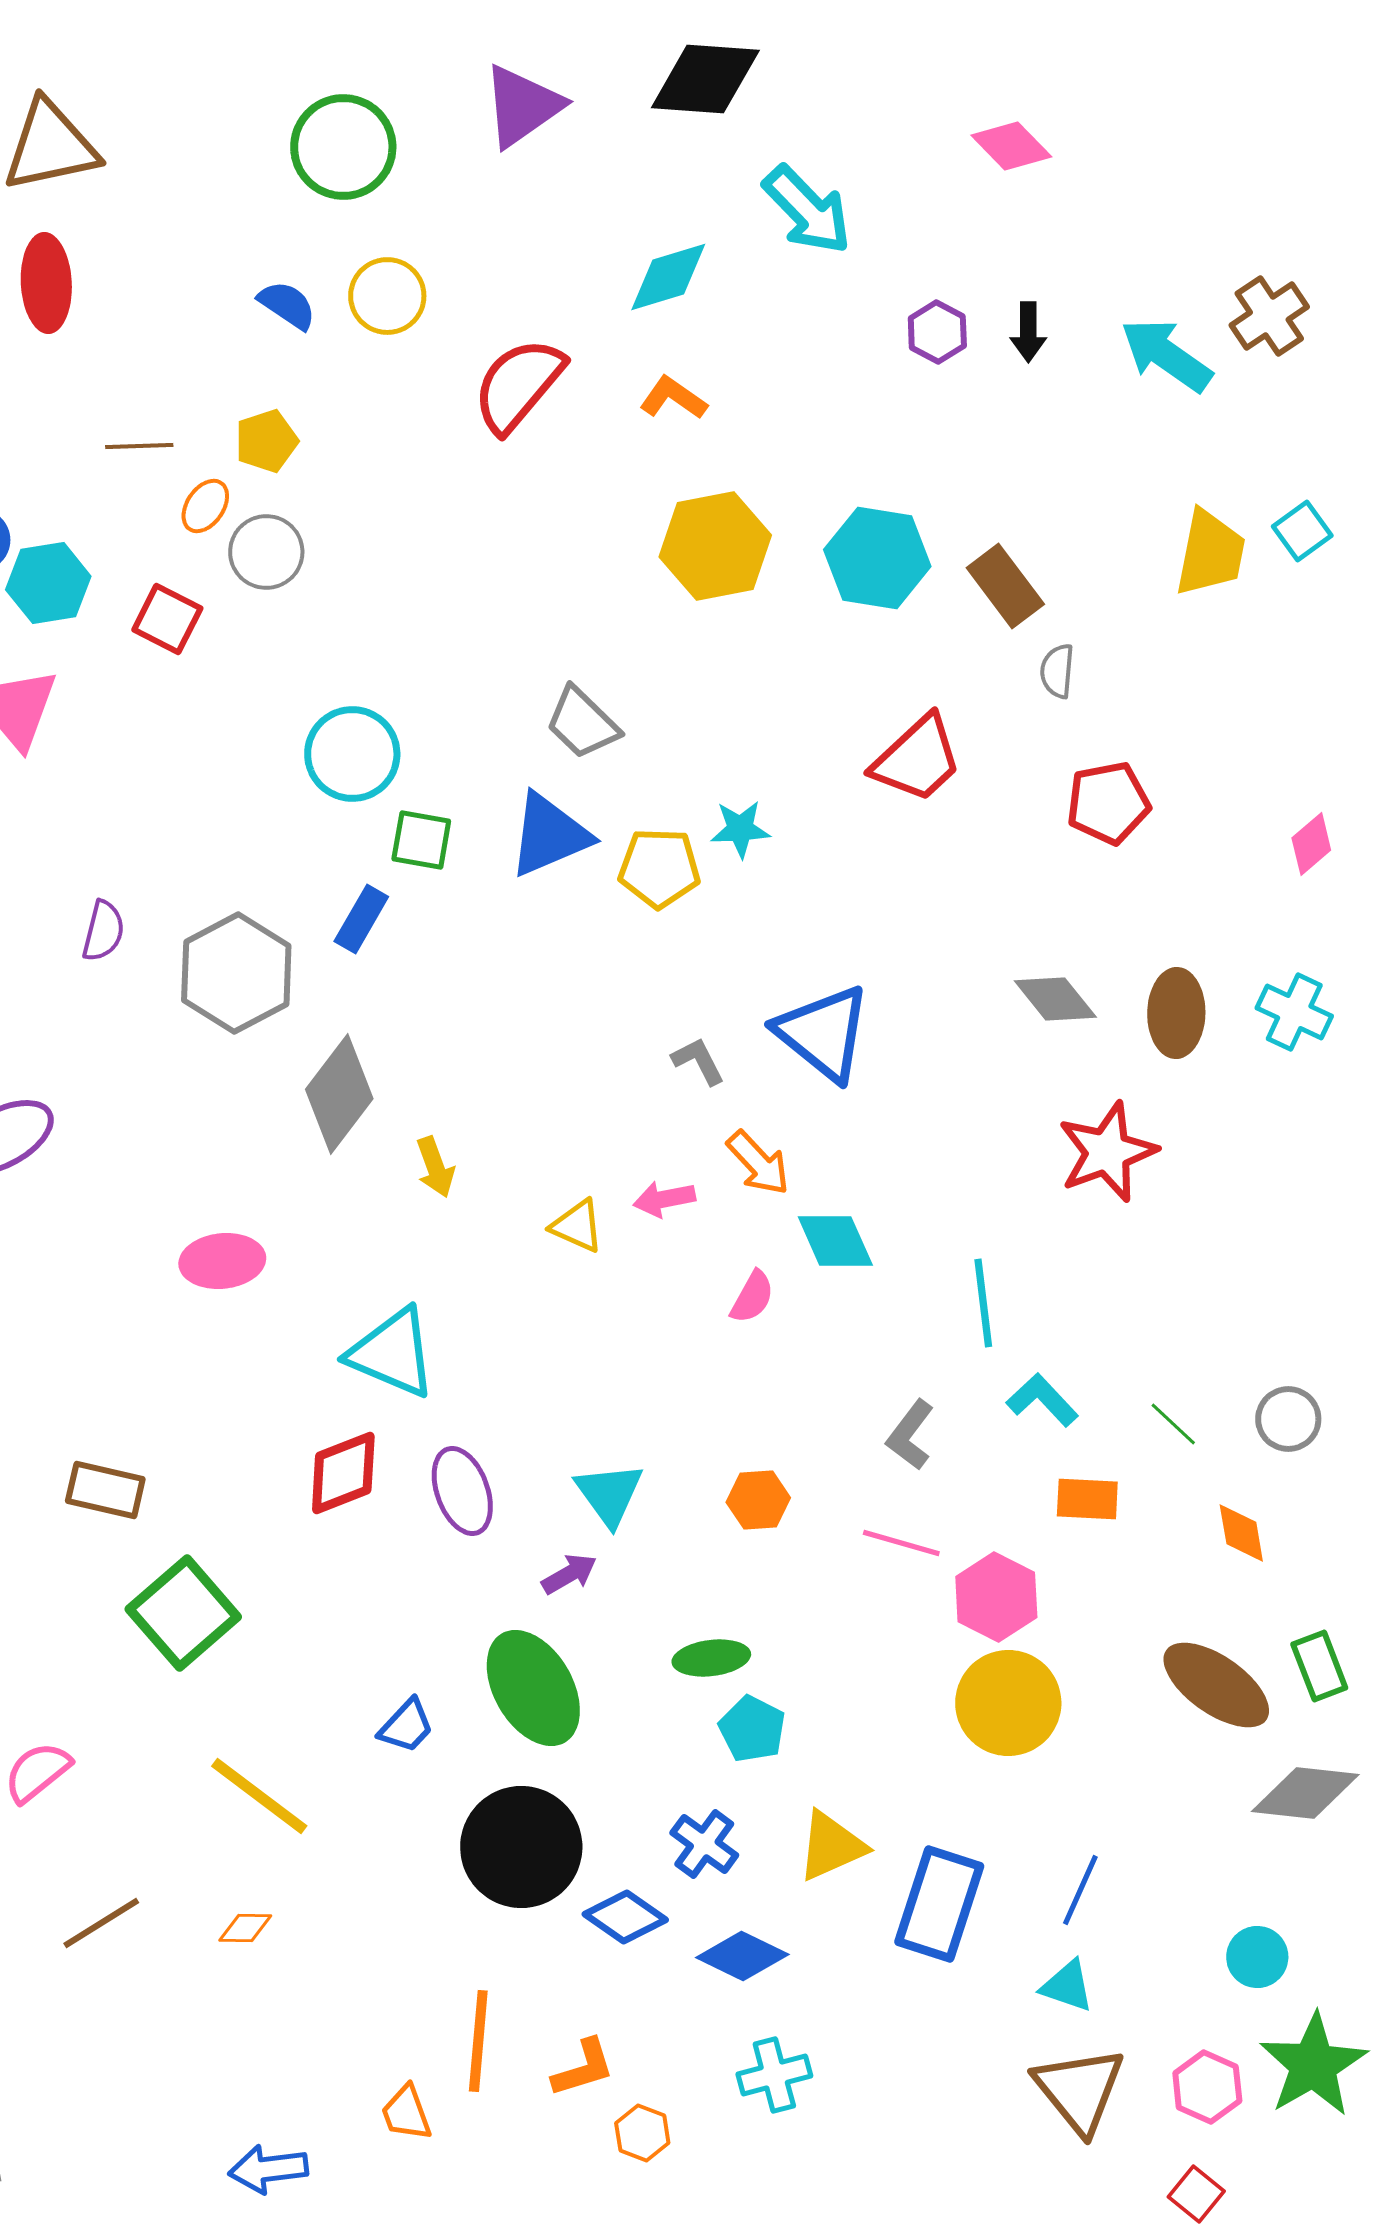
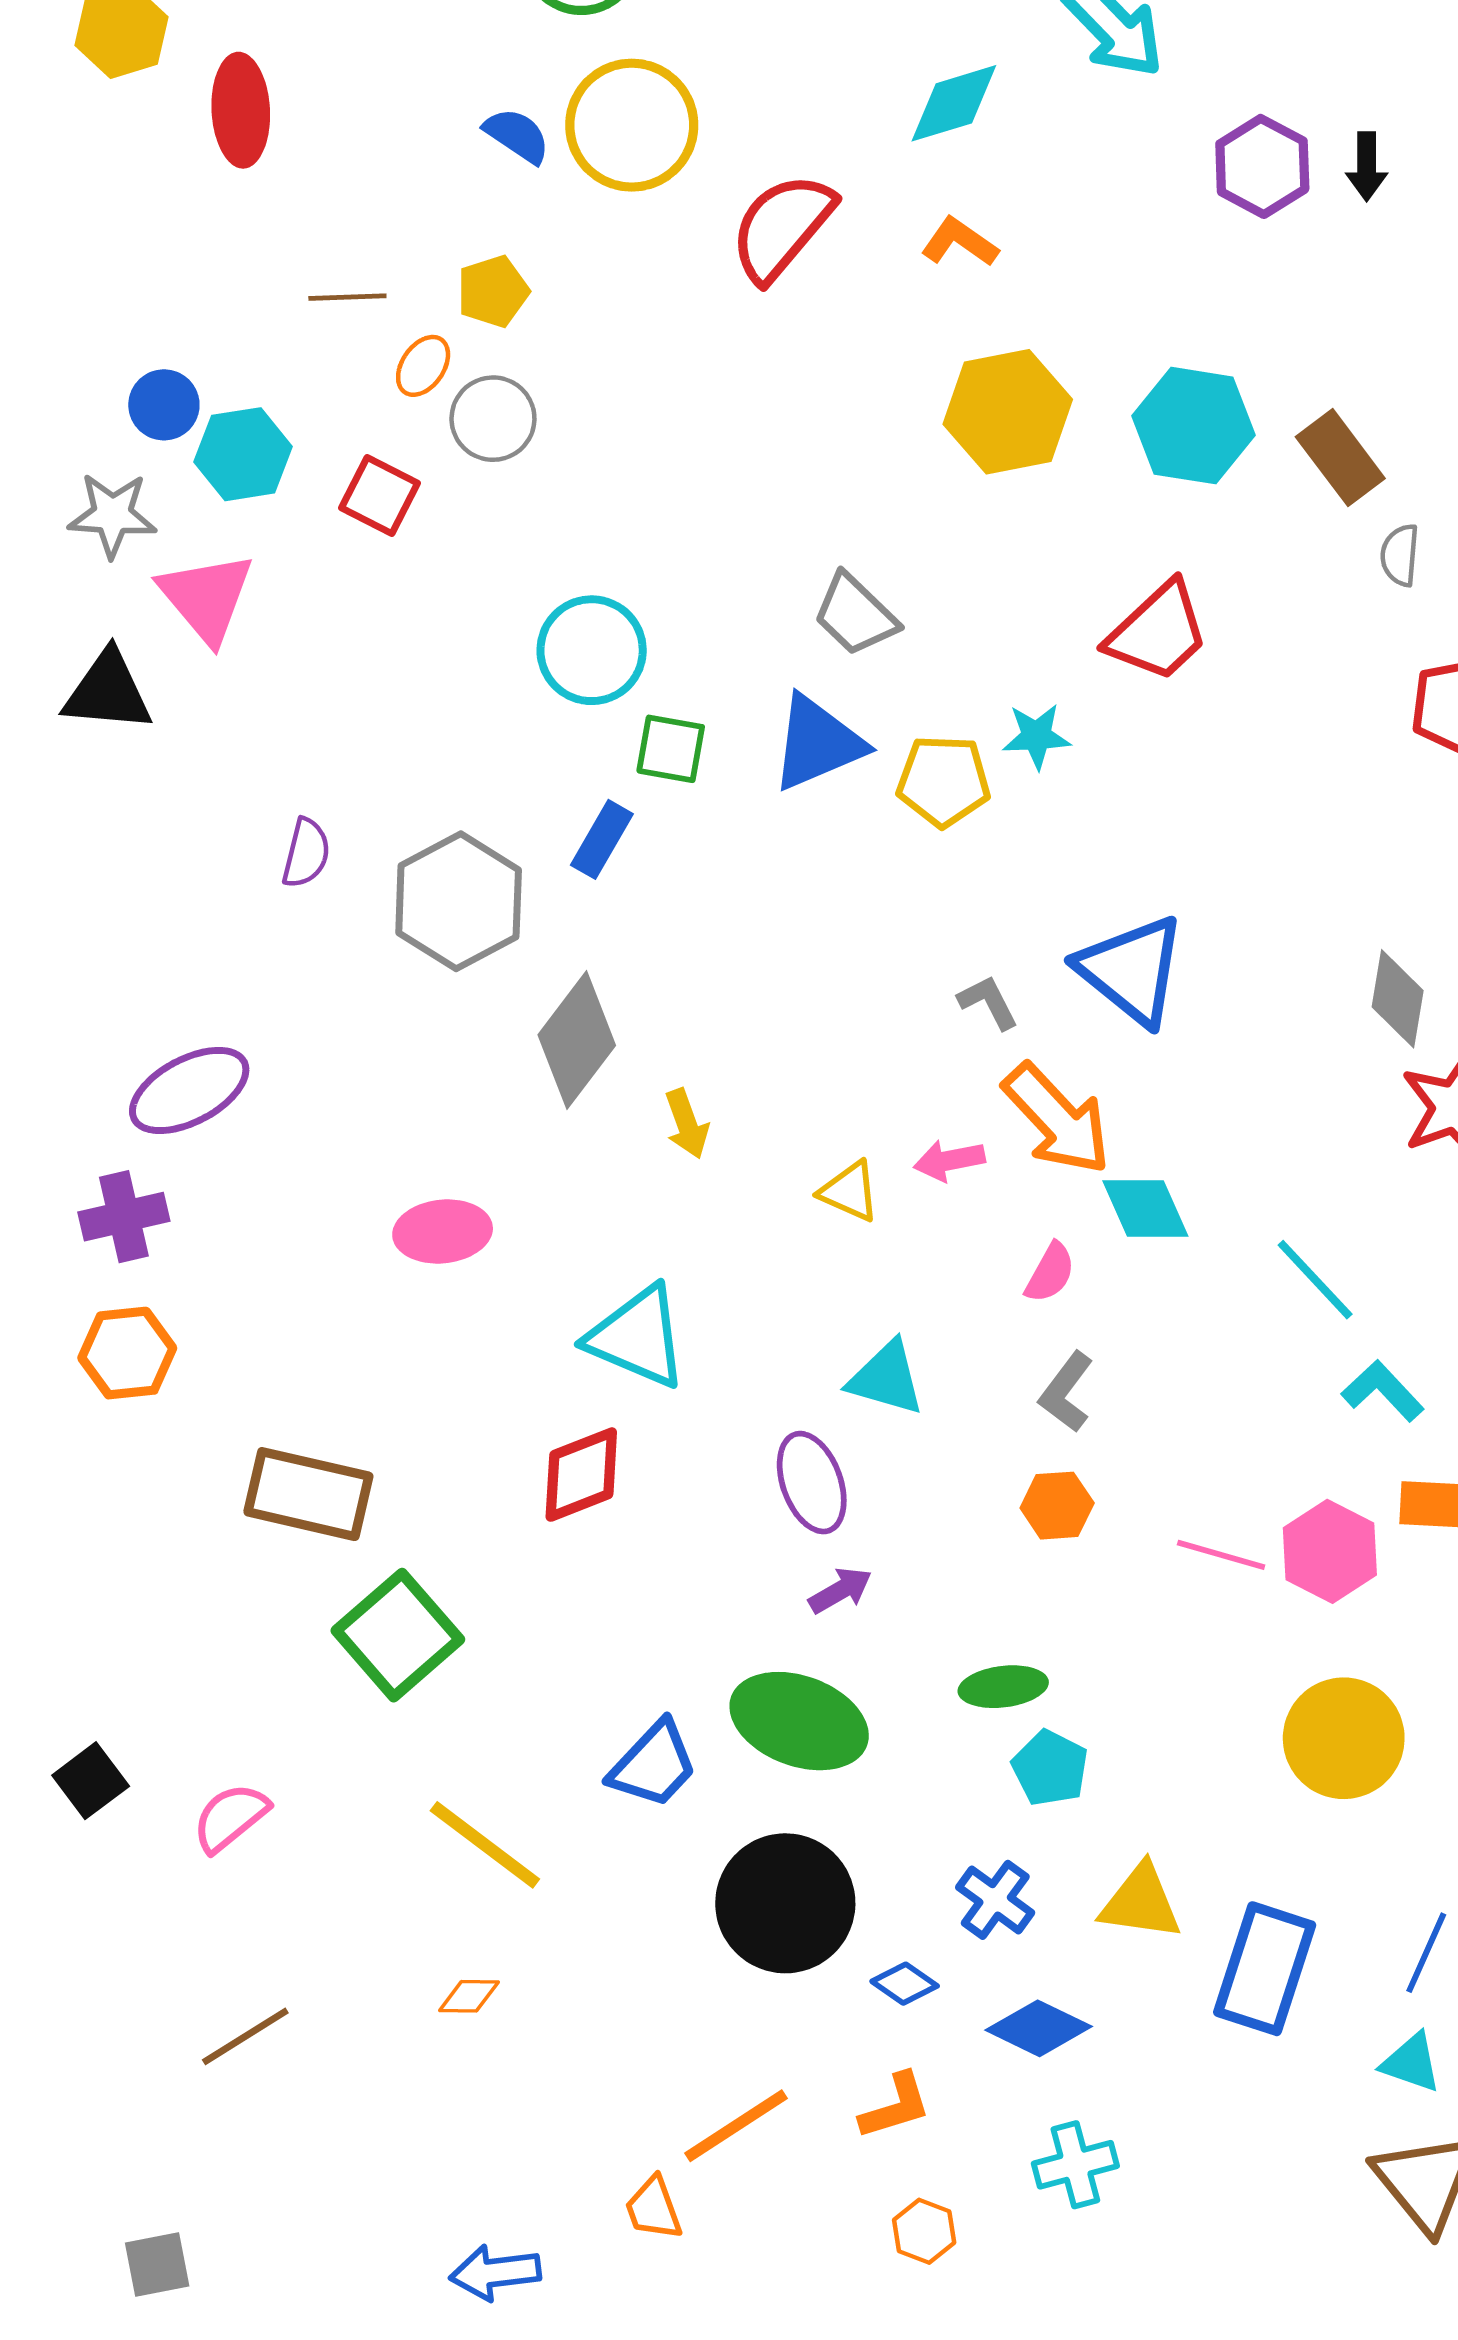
yellow circle: (387, 296) -> (632, 125), size x1.5
purple hexagon: (937, 332) -> (1262, 166), size x1.4
red trapezoid: (917, 759) -> (1158, 632), moved
gray diamond: (1055, 999) -> (1398, 999), moved, turned 48
orange arrow: (758, 1163) -> (1057, 1119), size x1.5
cyan line: (983, 1303) -> (1315, 1280), turned -36
gray L-shape: (910, 1435) -> (1066, 1392), moved
brown rectangle: (105, 1490) -> (308, 1494), size x1.4
purple ellipse: (462, 1491) -> (812, 1483), moved
cyan triangle: (609, 1494) -> (886, 1378), moved, turned -38
pink hexagon: (996, 1597) -> (1330, 1551), moved
green ellipse: (533, 1688) -> (799, 1721), turned -40
blue trapezoid: (406, 1726) -> (654, 1765), size x1.4
yellow triangle: (831, 1846) -> (1141, 1902), turned 32
blue diamond: (625, 1917) -> (905, 1984), size x0.7
brown line: (101, 1923) -> (245, 2036), moved
orange line: (478, 2041) -> (736, 2126), turned 52
orange L-shape: (583, 2068) -> (895, 2106), moved

